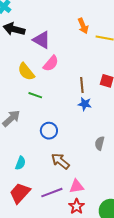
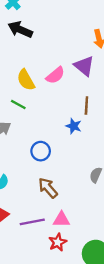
purple triangle: (42, 40) -> (84, 66), moved
green line: (35, 95) -> (18, 105), moved
blue star: (85, 104) -> (74, 126), moved

